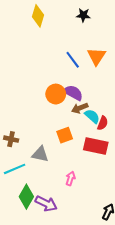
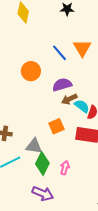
purple semicircle: (73, 93) -> (62, 85), turned -42
orange circle: (56, 94) -> (31, 71), moved
green diamond: (26, 197) -> (42, 164), moved

